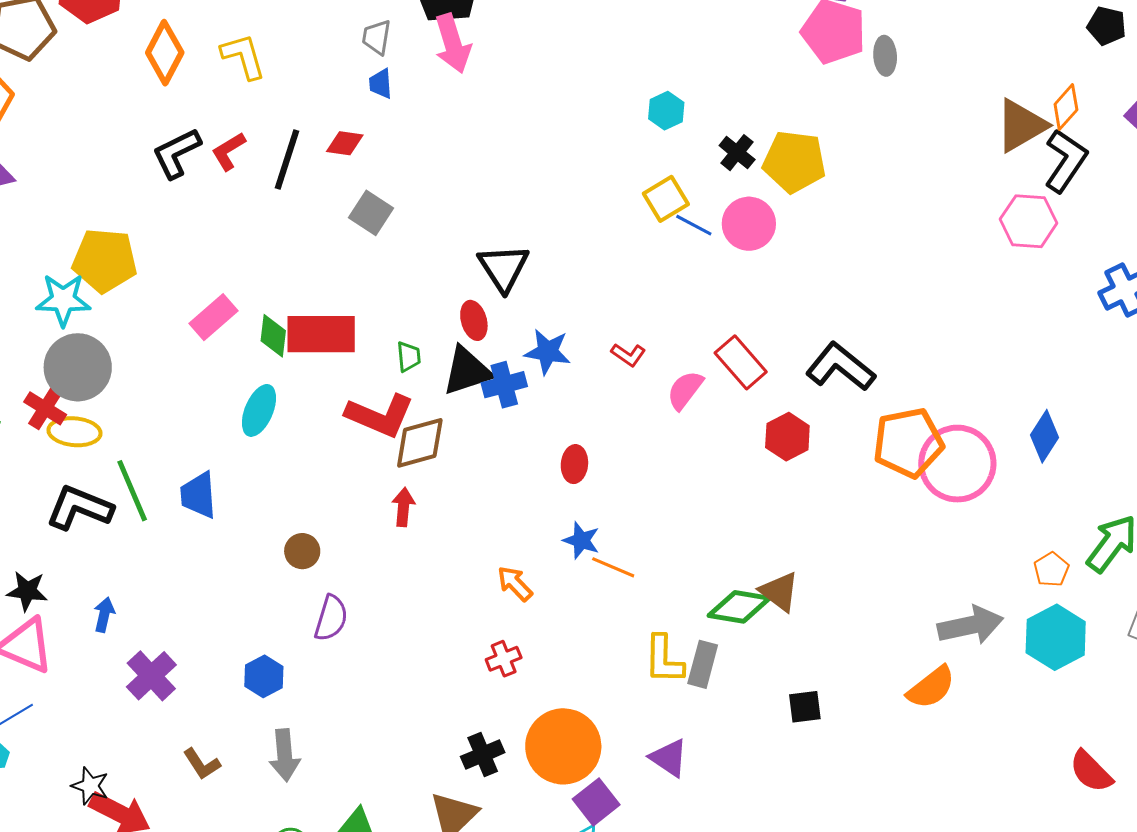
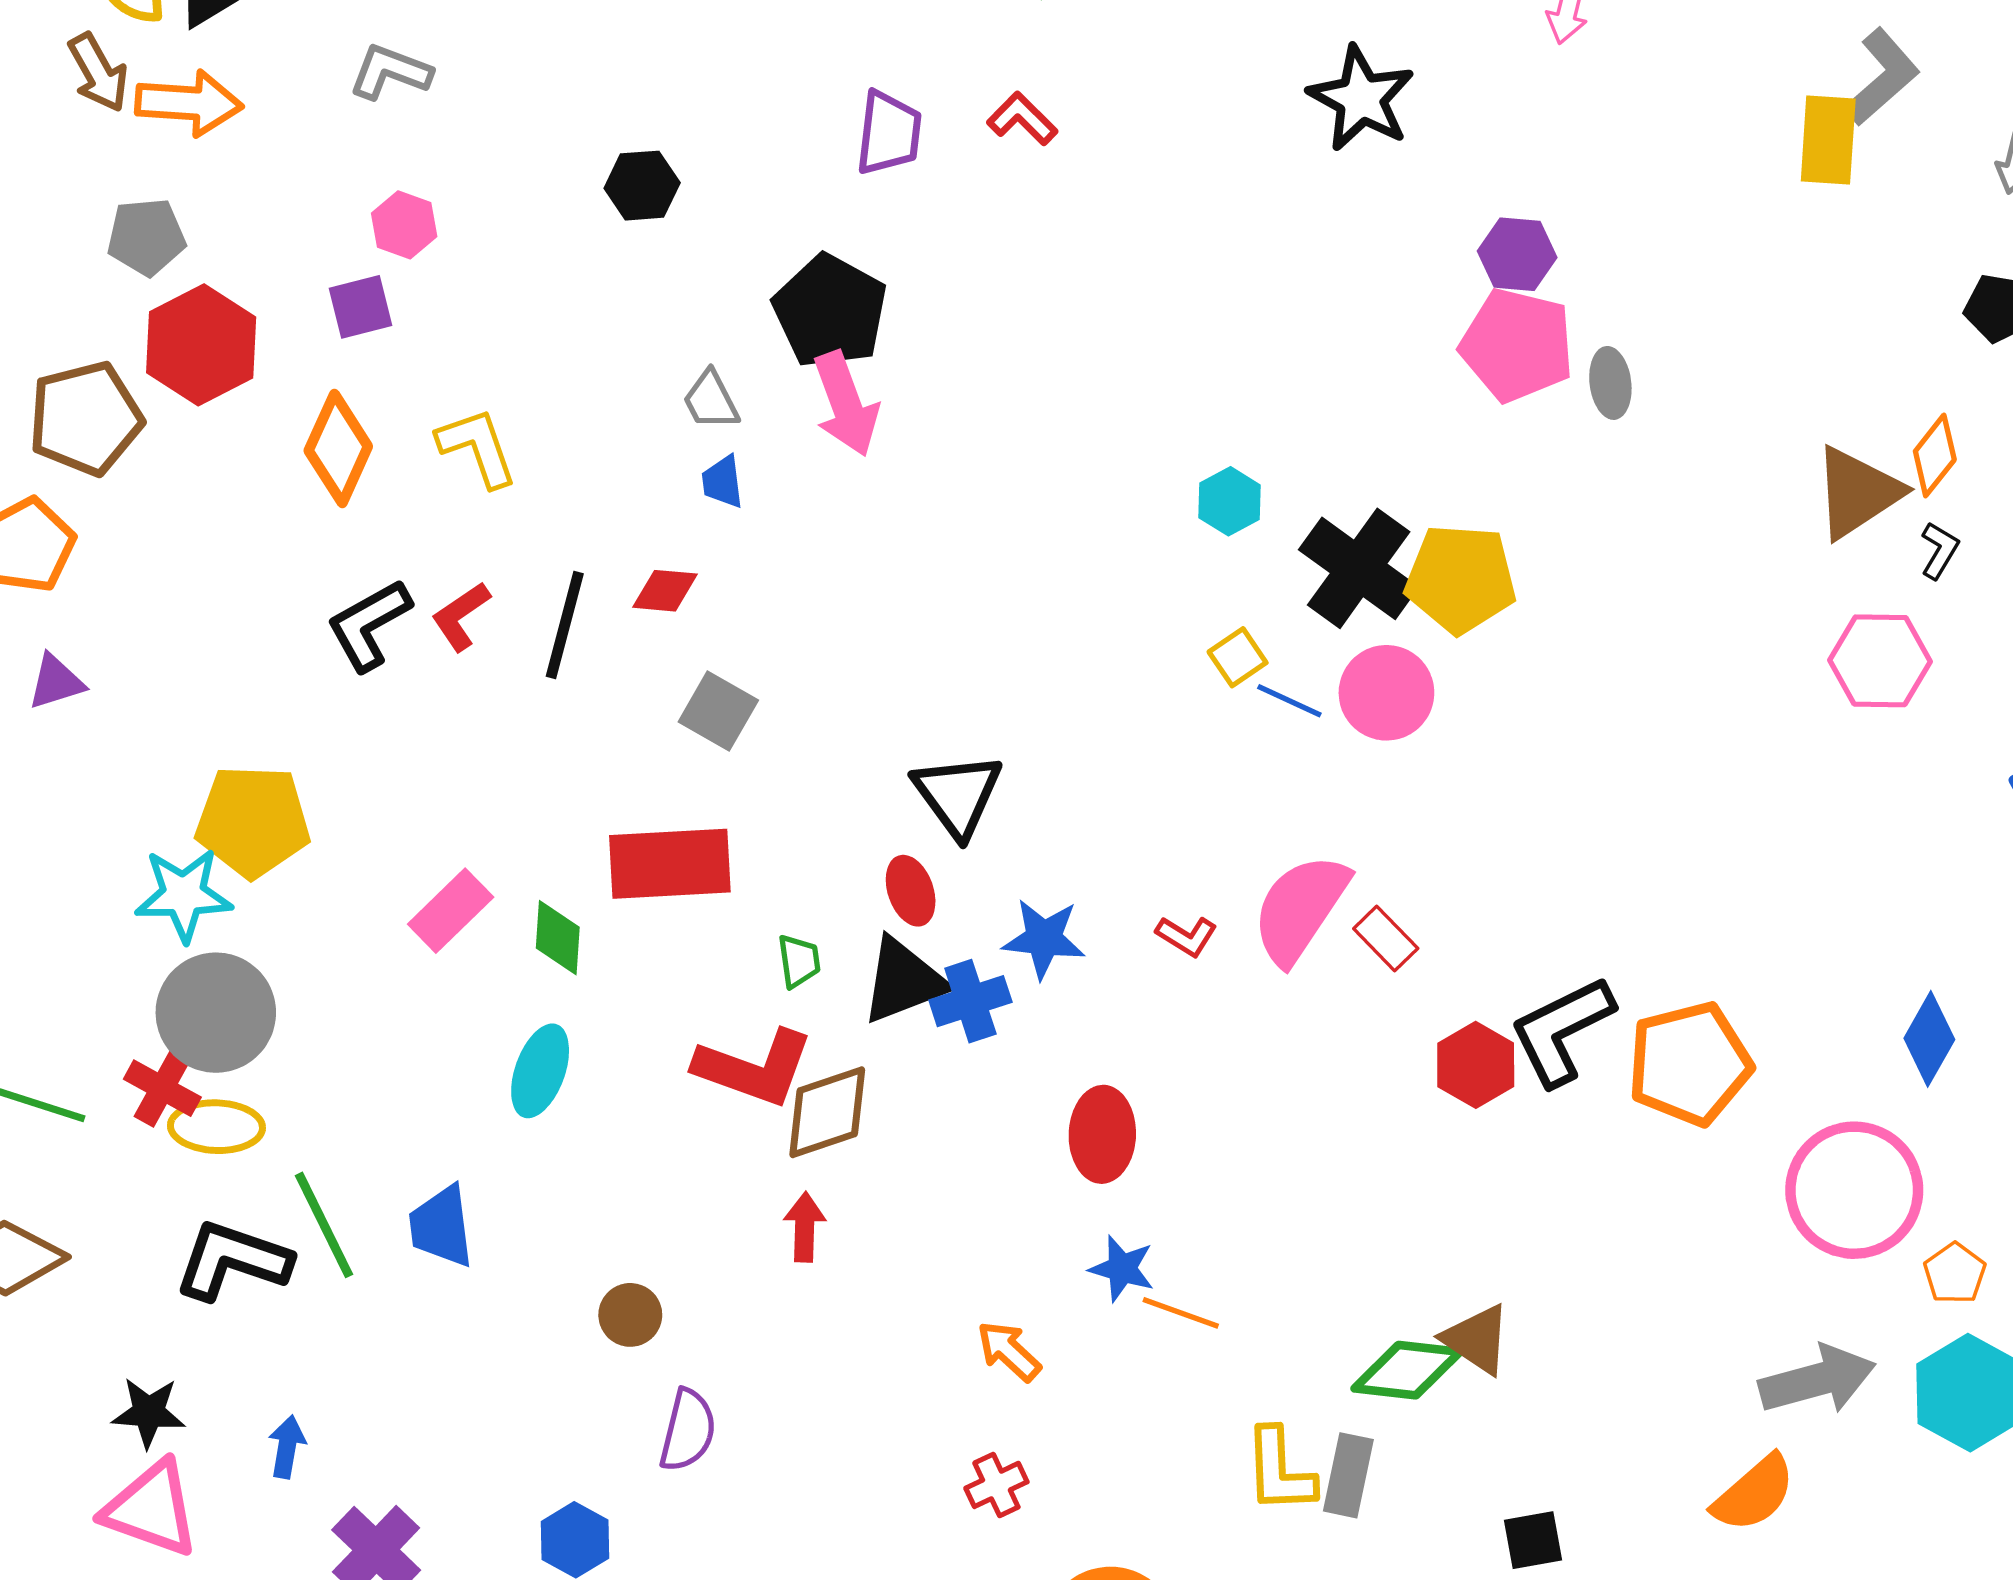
gray trapezoid: (377, 37) -> (711, 400), turned -33
black cross: (737, 153) -> (1359, 568), size x1.8
black L-shape: (1066, 161) -> (1939, 550), size x0.5
yellow square: (666, 199) -> (1238, 657), size x0.7
red rectangle: (321, 334) -> (670, 864), moved
red rectangle: (741, 362) -> (1386, 938), size x0.7
black L-shape: (840, 367) -> (1562, 1031), moved, turned -62
pink semicircle: (685, 390) -> (1300, 909), moved, size x1.6
red ellipse: (574, 464) -> (1102, 1134), size x1.4
pink circle: (957, 464) -> (1854, 1190), moved

